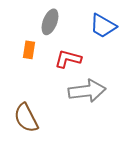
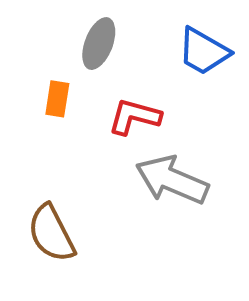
gray arrow: (87, 91) -> (172, 180), turned -150

